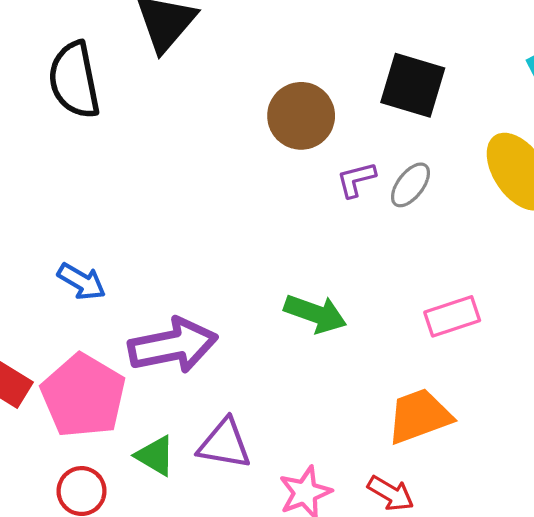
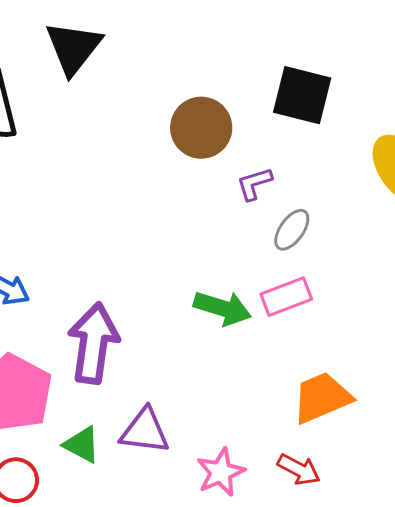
gray ellipse: (410, 185) -> (292, 230), moved
pink rectangle: (452, 316) -> (286, 297), moved
purple arrow: (173, 345) -> (93, 343), turned -68

